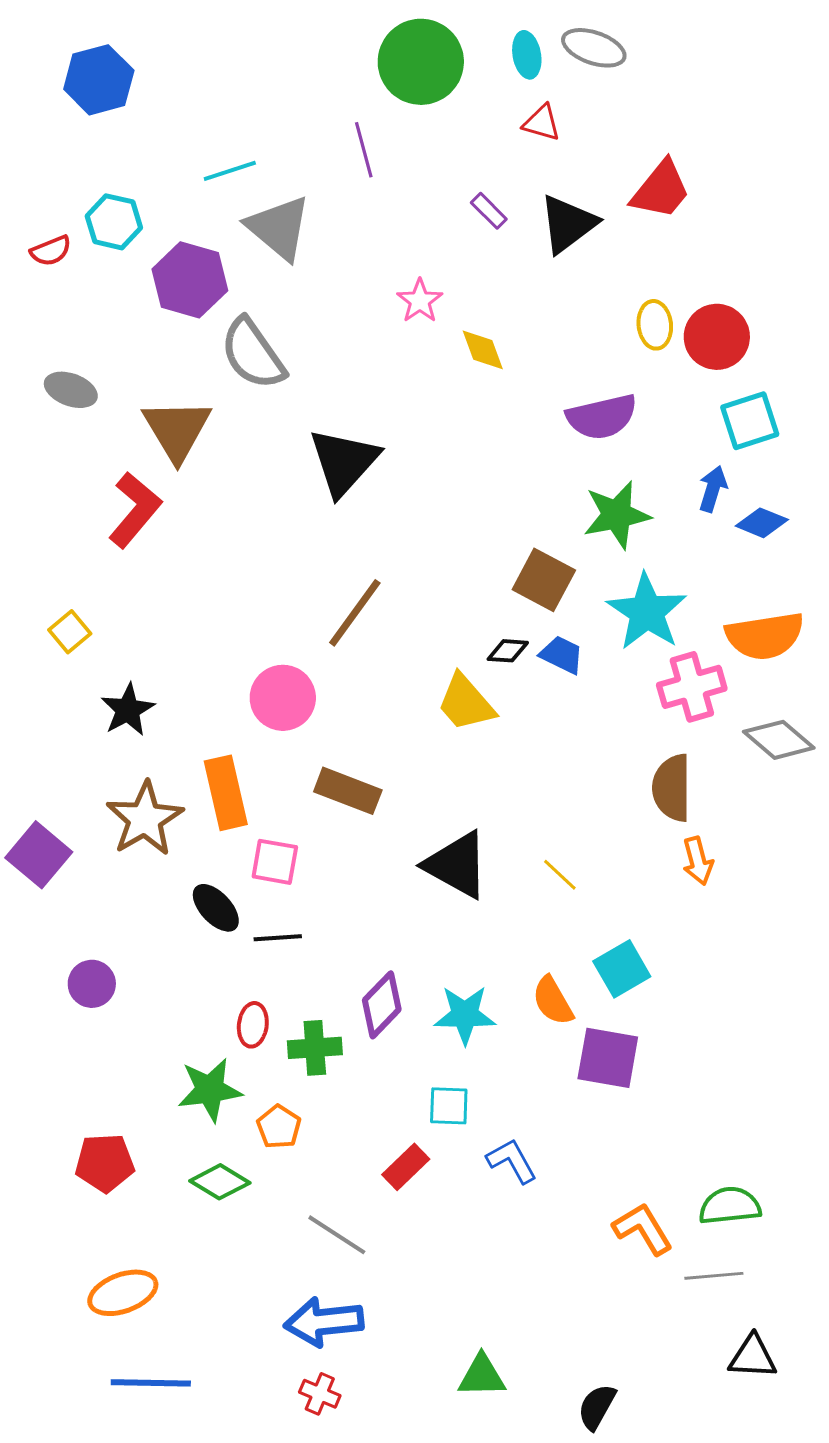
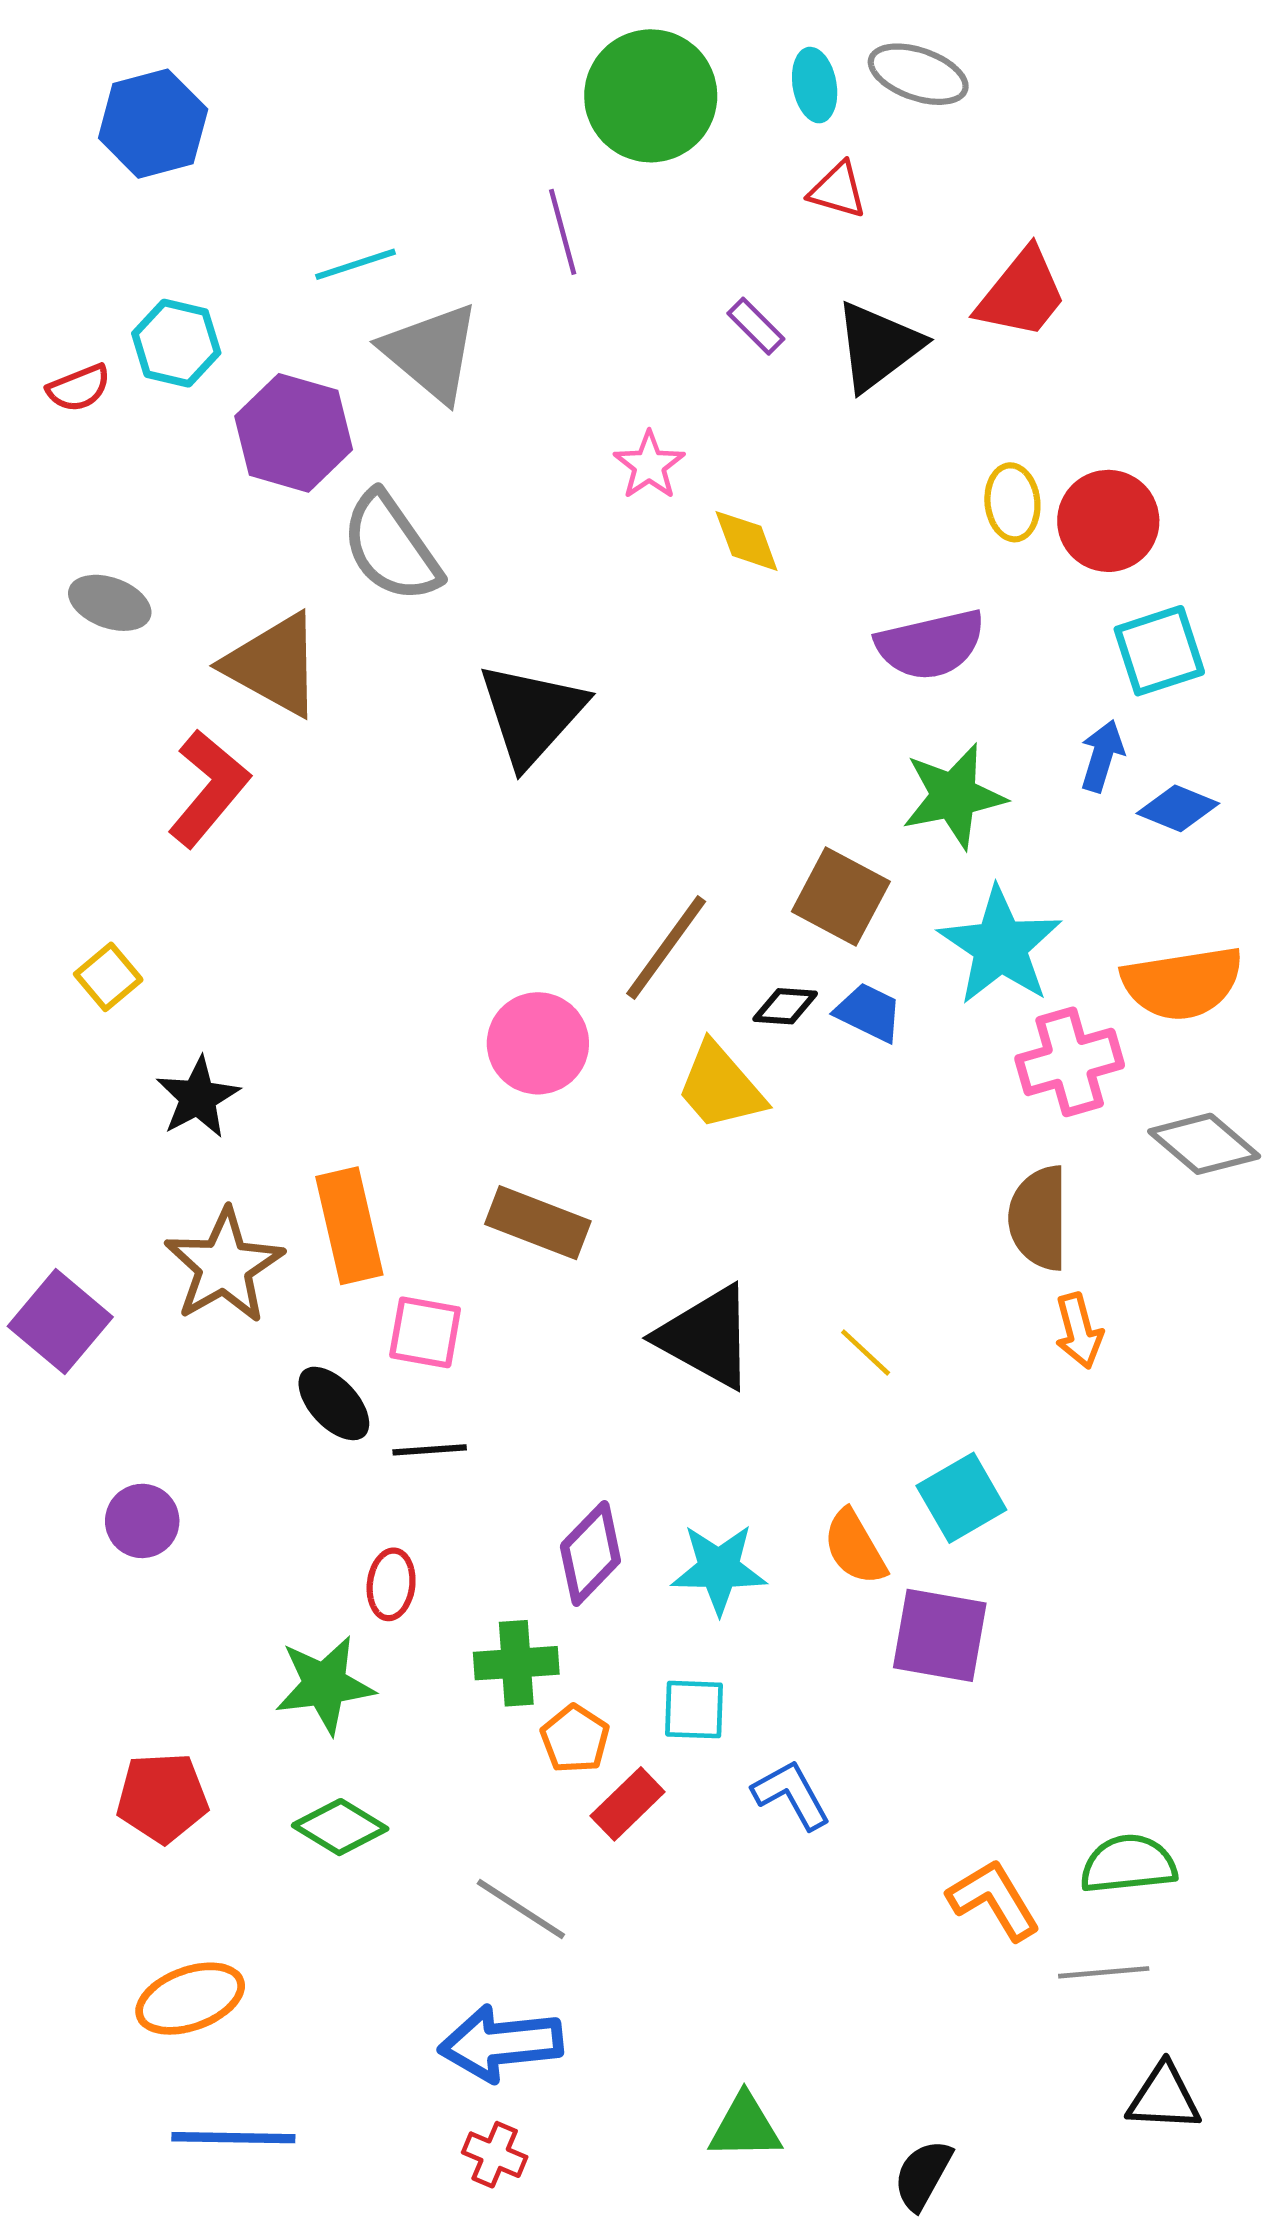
brown triangle: (177, 430) -> (274, 665), turned -30
brown line: (355, 613) -> (666, 948), moved
pink circle: (283, 698) -> (538, 1043), moved
green cross: (315, 1048) -> (516, 1663), moved
orange pentagon: (279, 1127) -> (575, 1739), moved

